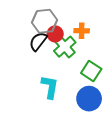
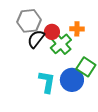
gray hexagon: (45, 21) -> (29, 21), moved
blue circle: (89, 99) -> (72, 80), moved

